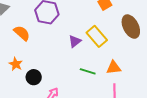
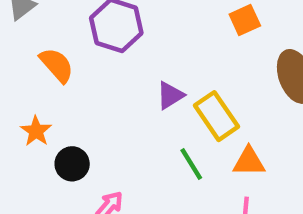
yellow rectangle: (97, 36) -> (216, 116), moved
green line: (88, 71) -> (191, 164), turned 35

